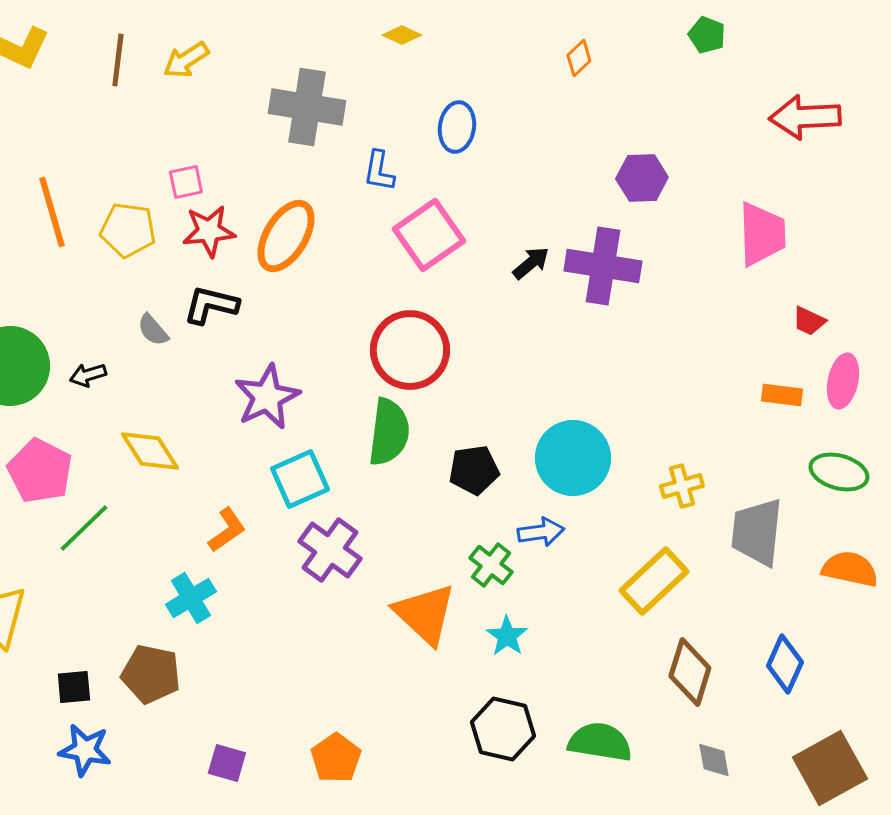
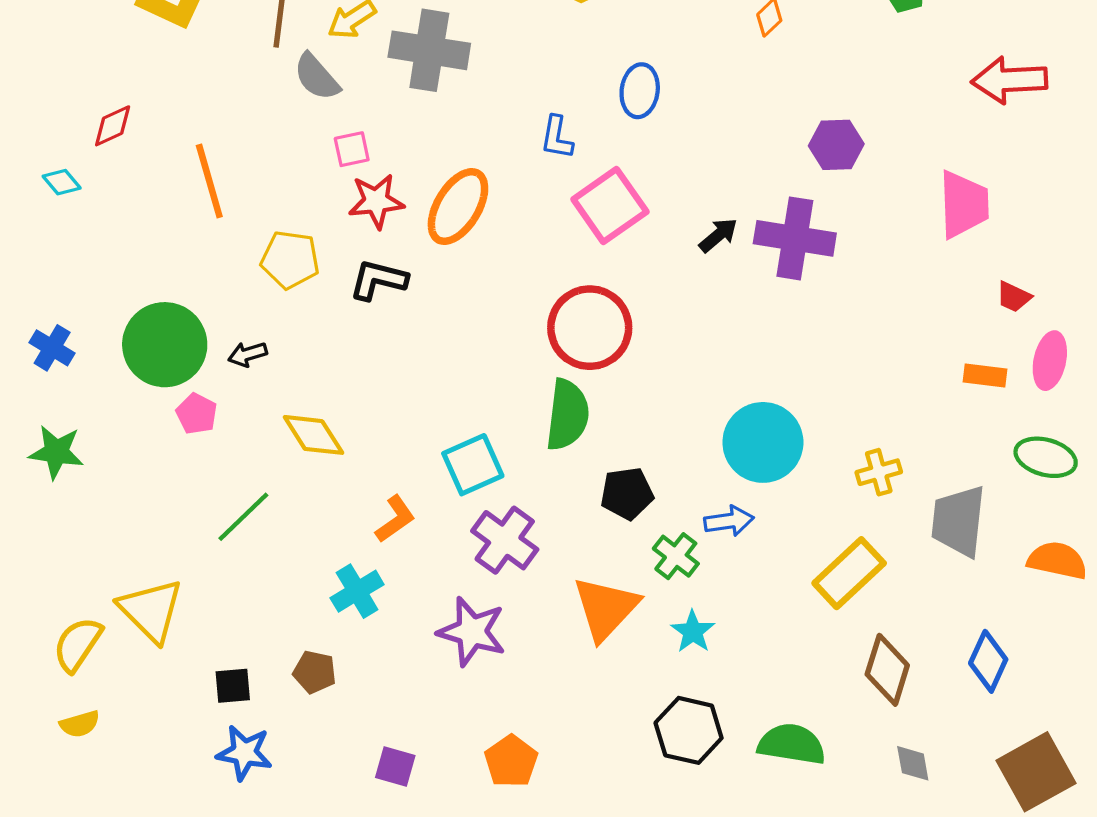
gray cross: (307, 107) -> (429, 50), moved
yellow pentagon: (128, 230) -> (290, 260), moved
gray semicircle: (153, 330) -> (317, 77), moved, size x1.4
purple star: (267, 397) -> (472, 632), moved, turned -30
black pentagon: (474, 470) -> (627, 493), moved
pink pentagon: (40, 471) -> (197, 414), moved, size x0.6
orange triangle: (425, 614) -> (606, 608), turned 30
brown pentagon: (151, 674) -> (315, 672), size x0.7

